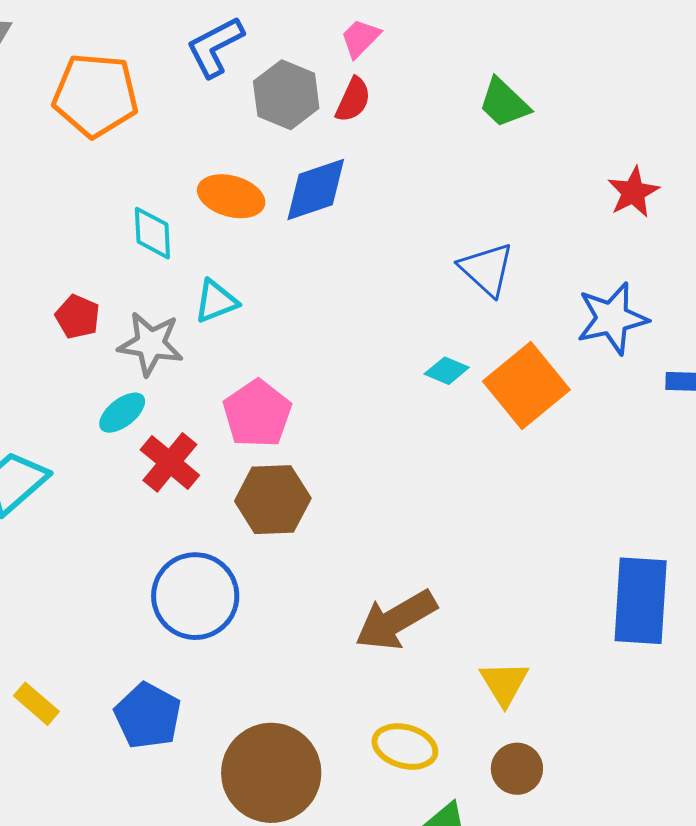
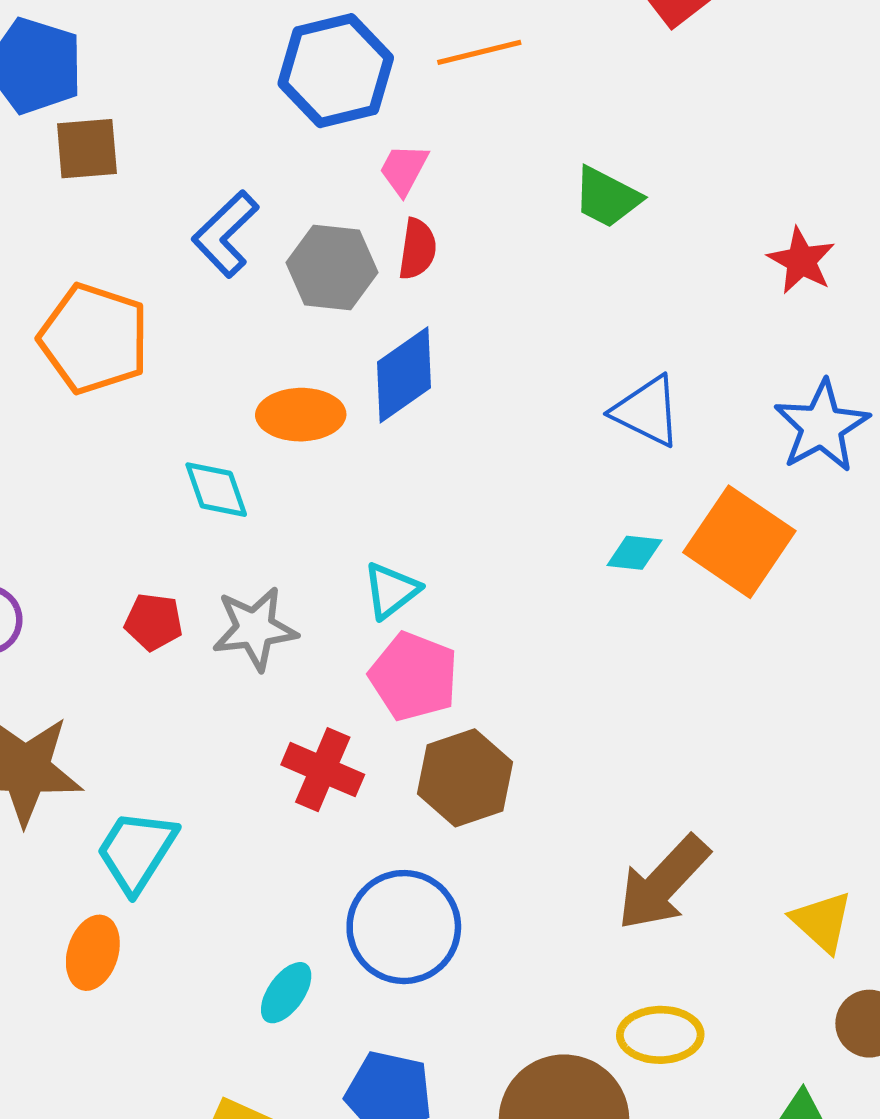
orange pentagon: (95, 95) -> (94, 339), turned 30
cyan triangle: (216, 301) -> (391, 590), moved
cyan ellipse: (122, 413) -> (286, 993), moved
yellow ellipse: (405, 747) -> (660, 1035), moved

